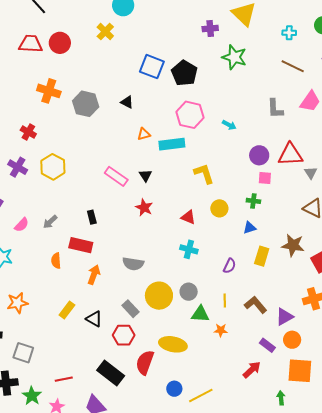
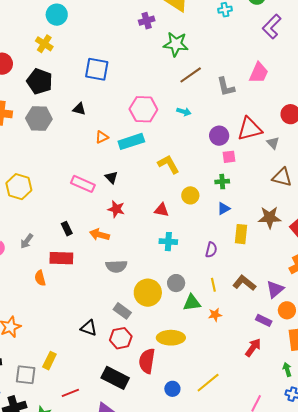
brown line: (293, 66) -> (191, 75), moved, turned -50
black pentagon: (184, 73) -> (40, 81), moved
orange arrow: (94, 275) -> (99, 235), moved, turned -84
yellow rectangle: (67, 310) -> (49, 361), moved
blue circle: (174, 389) -> (172, 389), moved

